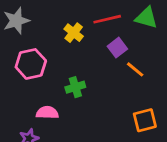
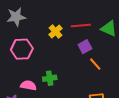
green cross: (75, 87) -> (50, 78), moved

